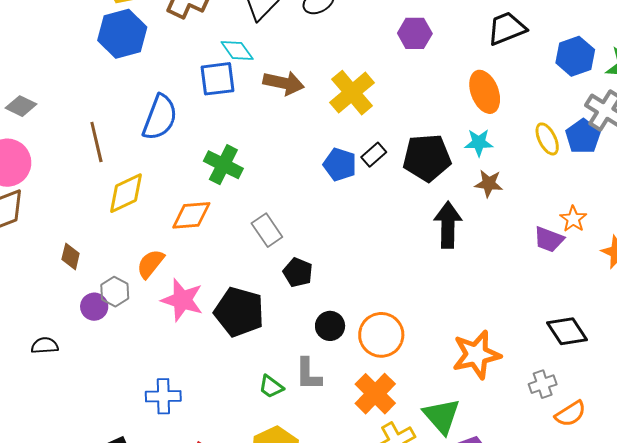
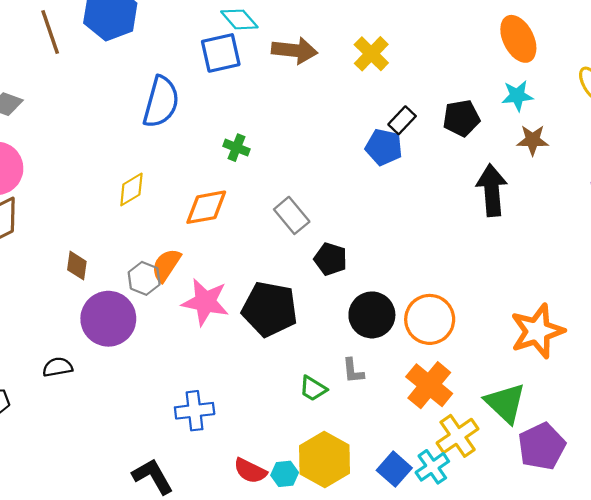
yellow cross: (352, 93) -> (371, 54), size x0.7
brown line: (96, 142) -> (50, 32), moved
black pentagon: (427, 158) -> (461, 118), size x0.7
green cross: (223, 165) -> (236, 148), size x0.6
blue pentagon: (340, 165) -> (384, 147), moved
yellow diamond: (126, 193) -> (131, 189), size x0.7
gray hexagon: (115, 292) -> (144, 278), moved
purple circle: (94, 307) -> (108, 319), size x1.8
black circle: (330, 326) -> (372, 315), size x1.4
gray L-shape: (308, 374) -> (353, 371), size x0.7

